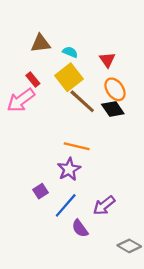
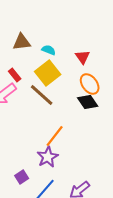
brown line: (82, 101) -> (42, 95), moved
orange line: (77, 146) -> (55, 136), turned -65

